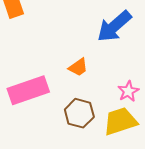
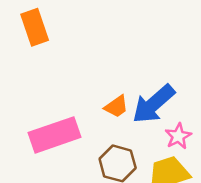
blue arrow: (114, 26) -> (154, 104), moved

